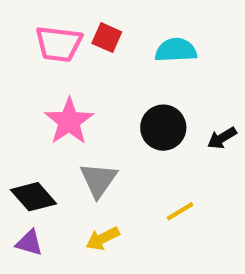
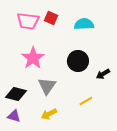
black arrow: (222, 138) -> (103, 74), moved
black diamond: (33, 197) -> (16, 94), turned -35

